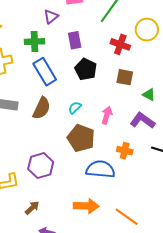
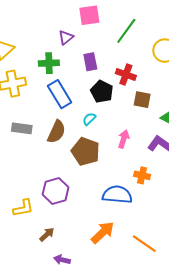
red cross: (120, 44) -> (126, 74), moved
cyan semicircle: (75, 108) -> (89, 119), moved
brown pentagon: (81, 138) -> (86, 151), moved
orange arrow: (86, 206) -> (103, 233), turned -45

